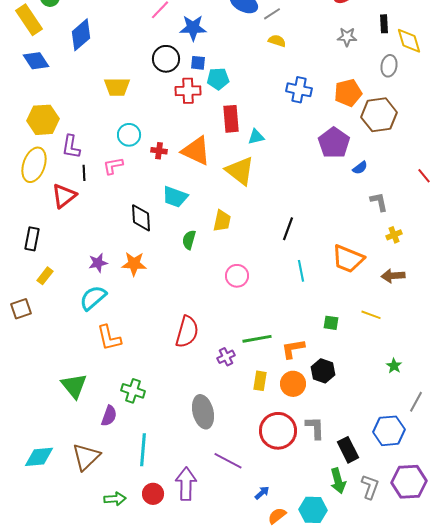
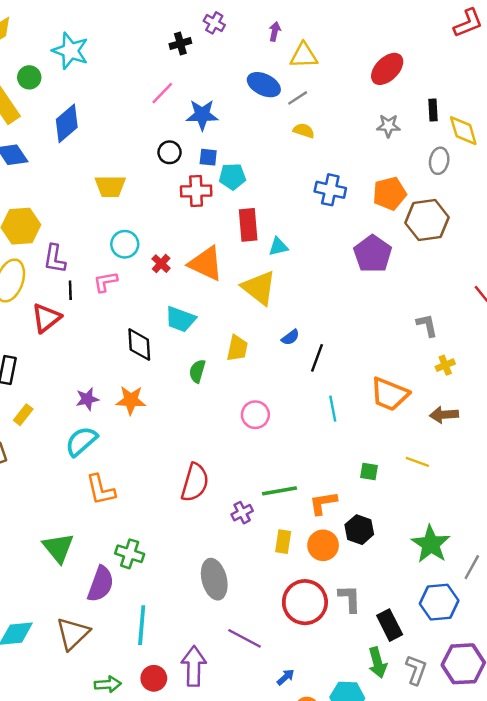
black circle: (166, 59) -> (170, 152), size x0.7
red cross: (159, 151) -> (161, 264), turned 35
blue semicircle: (360, 168) -> (290, 337), moved
green star: (394, 366) -> (431, 544), moved, size x2.0
purple semicircle: (109, 416) -> (101, 584), size x1.4

